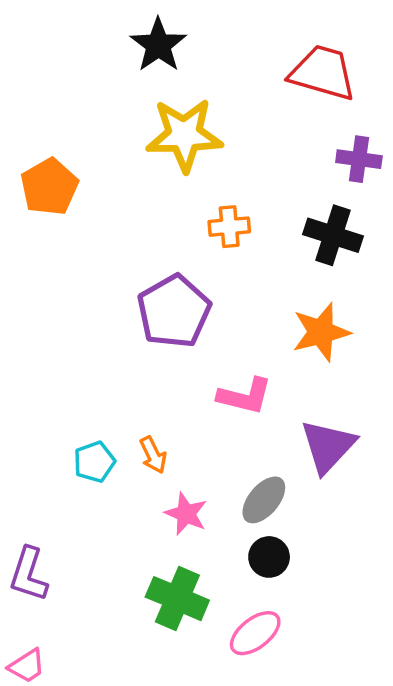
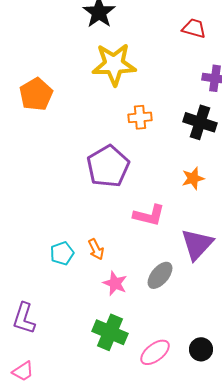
red trapezoid: (323, 73) -> (194, 28), size x0.6
orange star: (321, 332) -> (193, 178), size x0.7
black circle: (269, 557) -> (201, 349), moved

